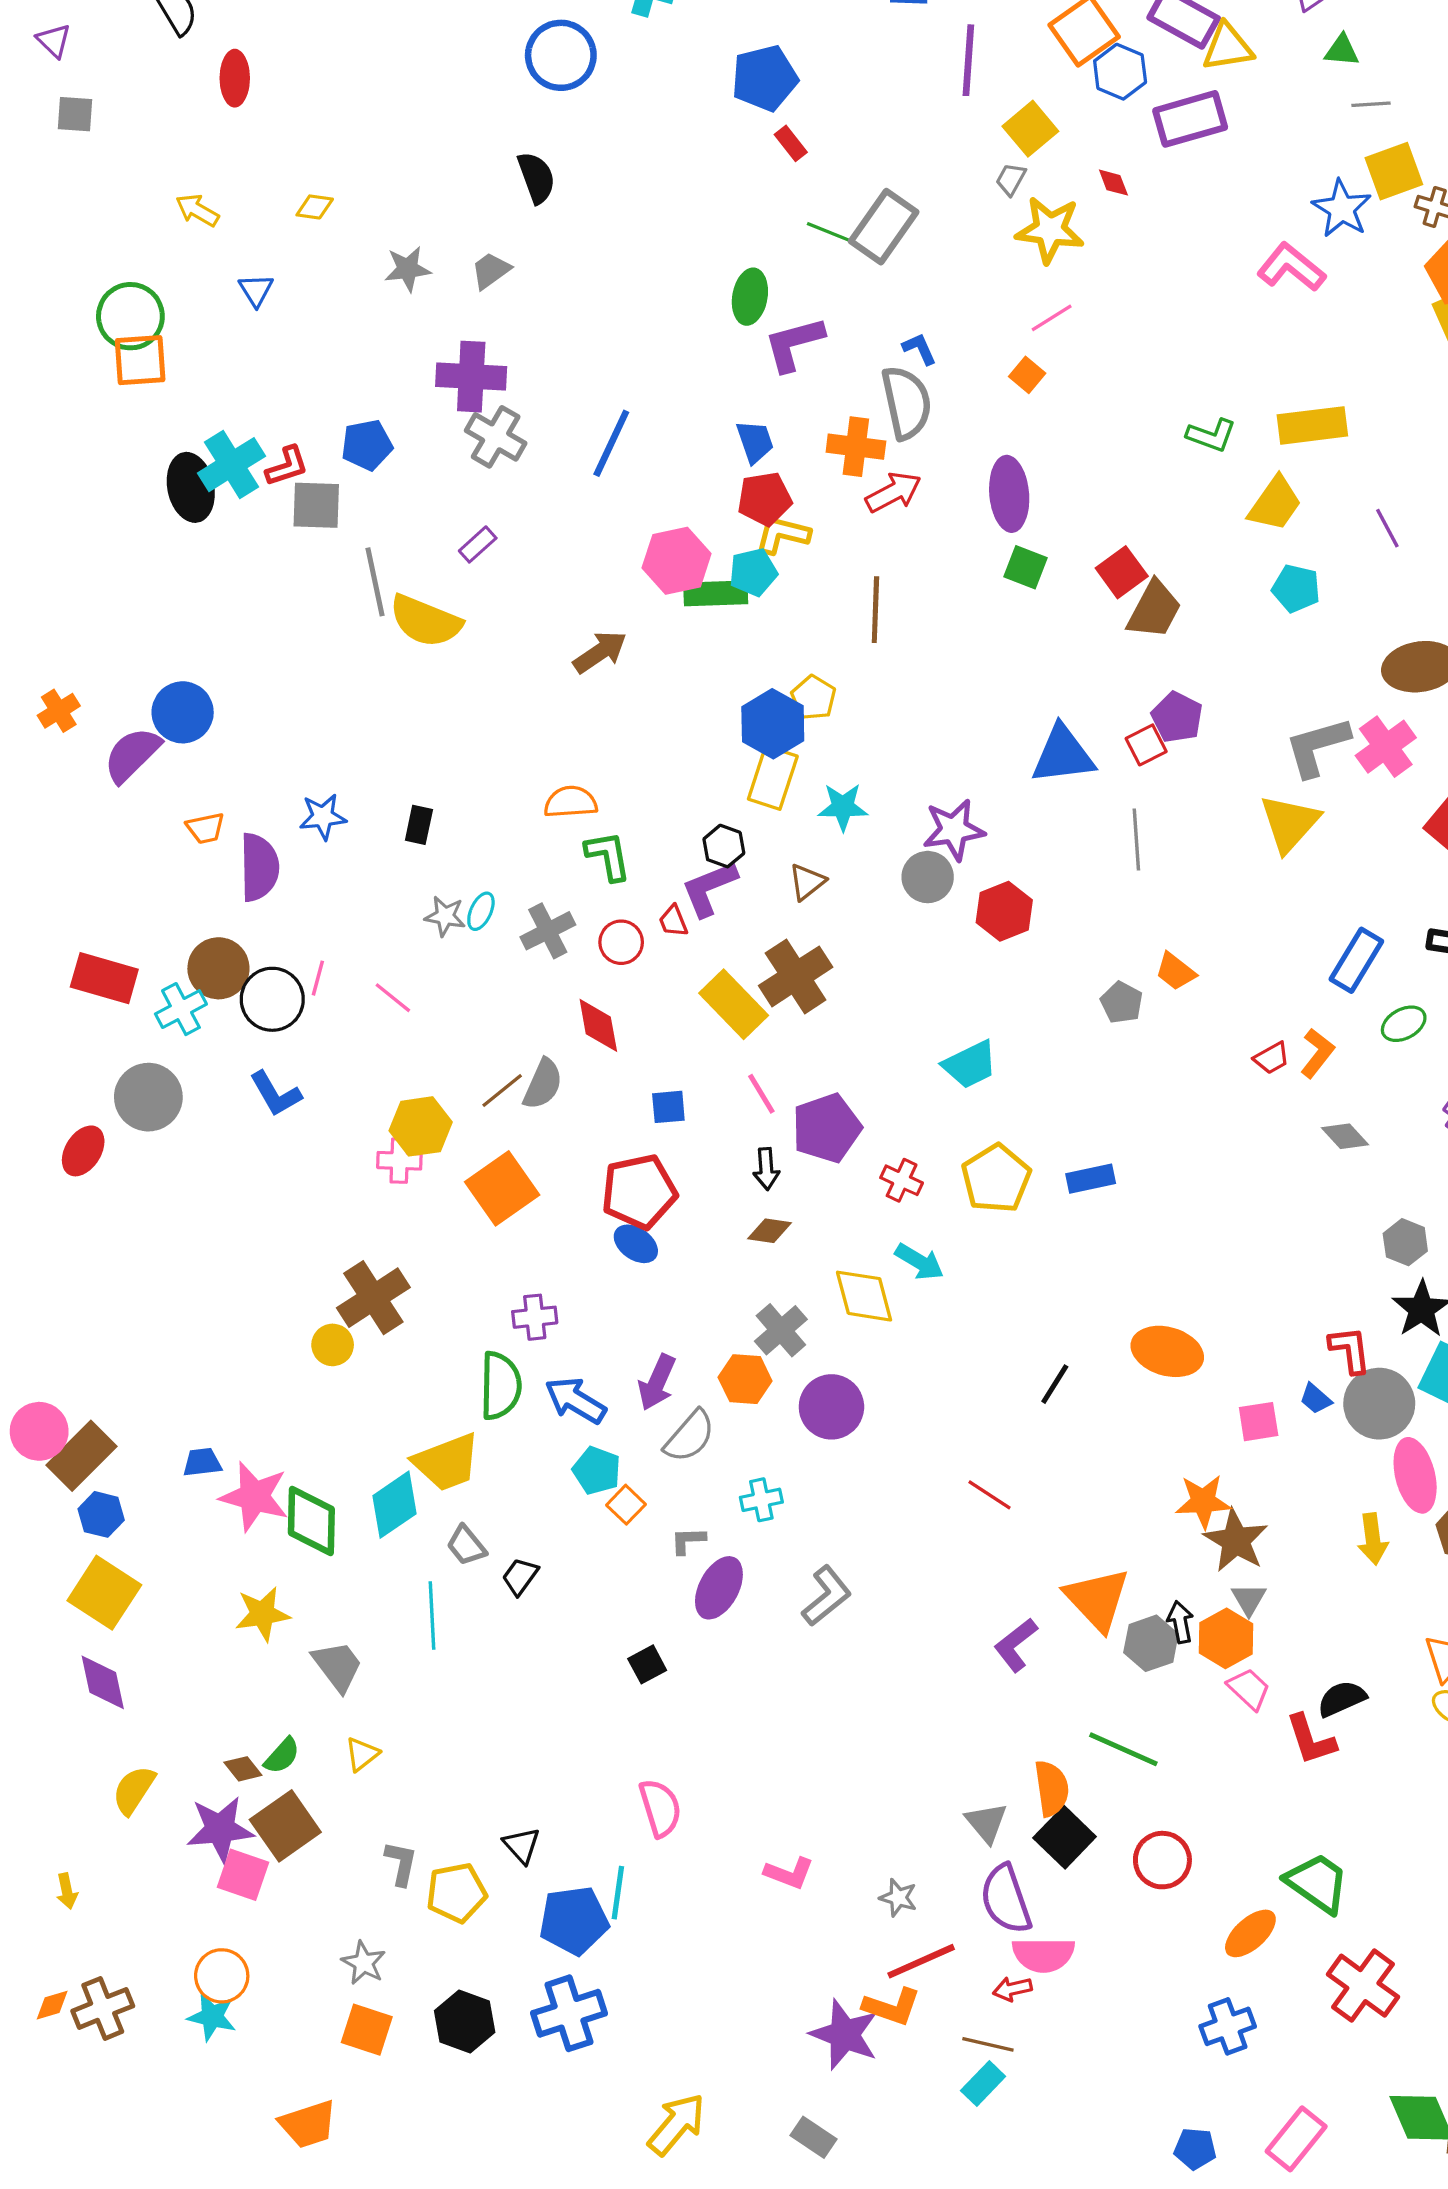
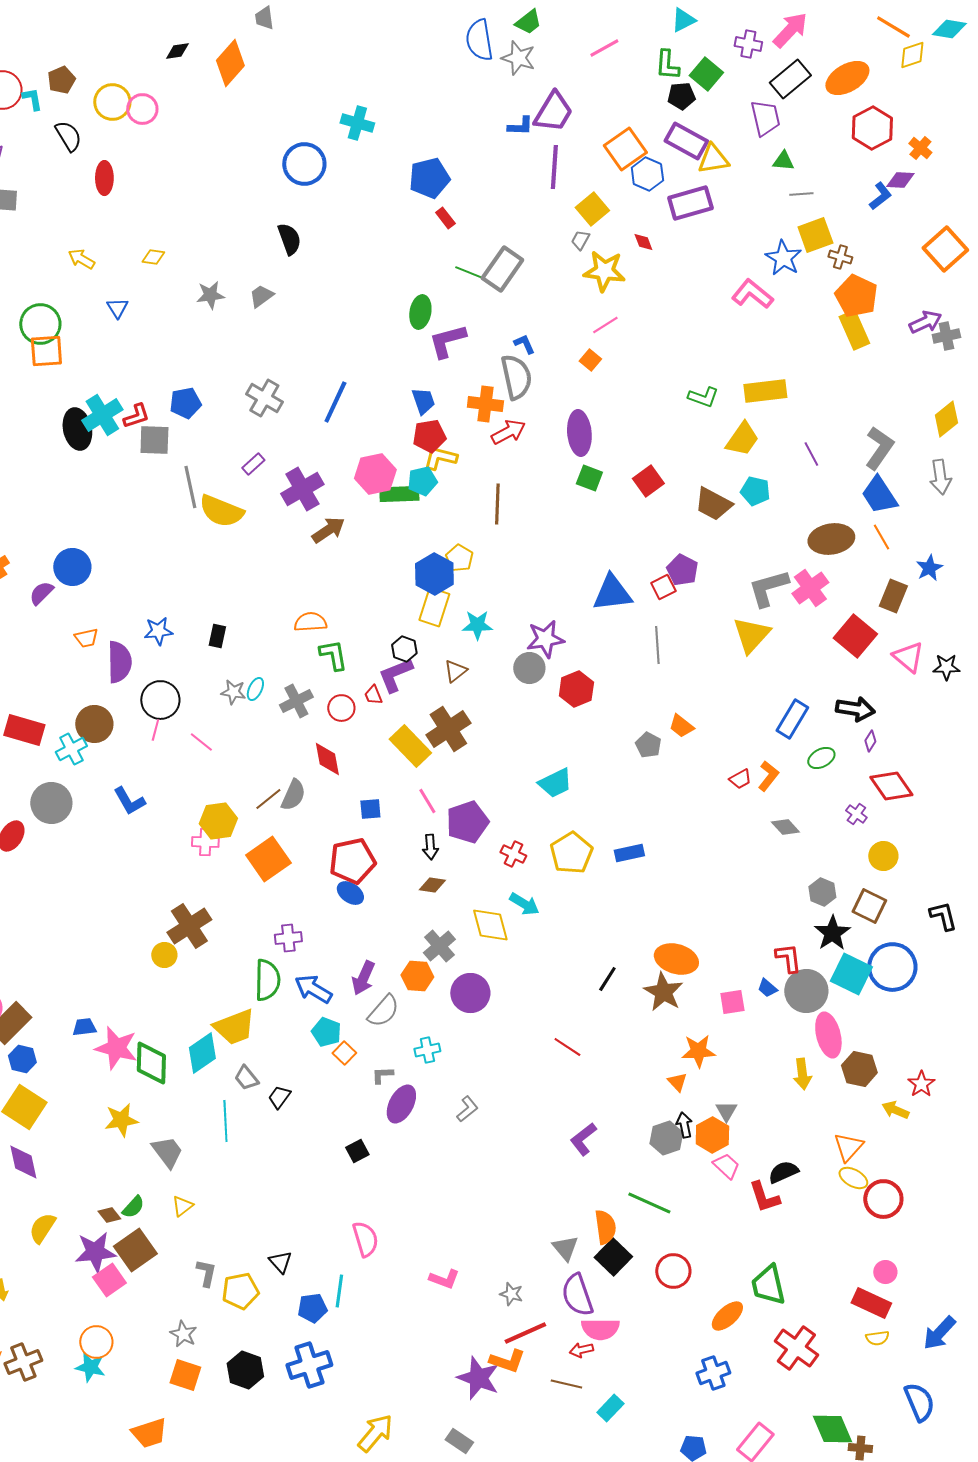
purple cross: (471, 377) -> (302, 489), moved, turned -33
brown trapezoid: (1154, 610) -> (713, 504), moved, turned 90
purple semicircle: (132, 755) -> (41, 593), size x0.7
black circle: (272, 999) -> (160, 700), moved
brown star: (1236, 1541) -> (663, 992), moved
gray L-shape: (827, 1596) -> (467, 1109), size x0.7
orange triangle: (1097, 1599) -> (677, 1082), moved, size x0.5
pink square: (243, 1875) -> (109, 1280), turned 36
green trapezoid: (1317, 1883) -> (768, 1285), turned -138
blue pentagon: (574, 1920) -> (312, 1308), size x0.7
cyan rectangle: (983, 2083) -> (610, 1408), moved

